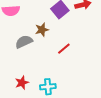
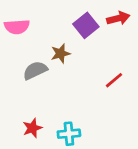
red line: (64, 49) -> (114, 80), moved

